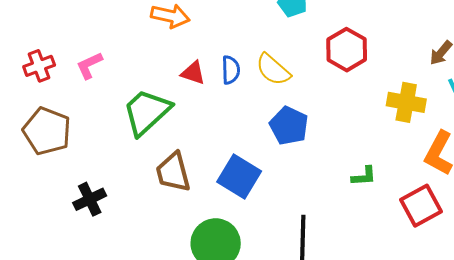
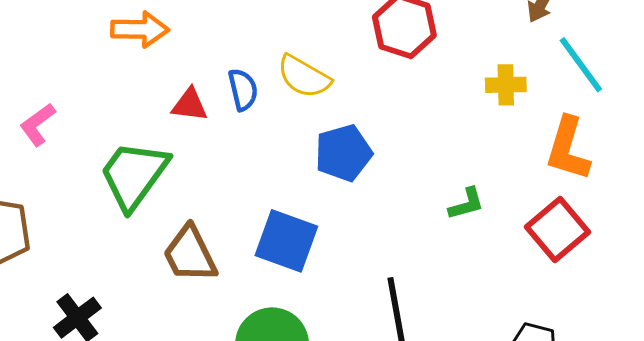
yellow cross: (406, 102) -> (506, 85), size x0.7
blue pentagon: (289, 126) -> (343, 153), turned -30

